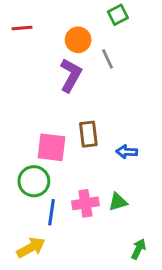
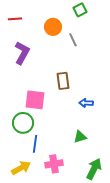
purple L-shape: (71, 75) -> (22, 53), moved
brown rectangle: (88, 134) -> (63, 81), moved
pink cross: (85, 203) -> (54, 164), moved
green arrow: (138, 249) -> (94, 169), size x1.5

